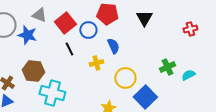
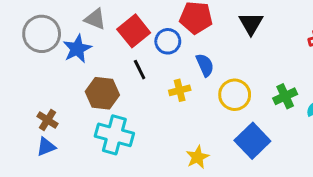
blue star: (27, 35) -> (77, 49), turned 30
brown hexagon: (33, 71) -> (102, 93), moved
yellow circle: (125, 78) -> (235, 95), moved

